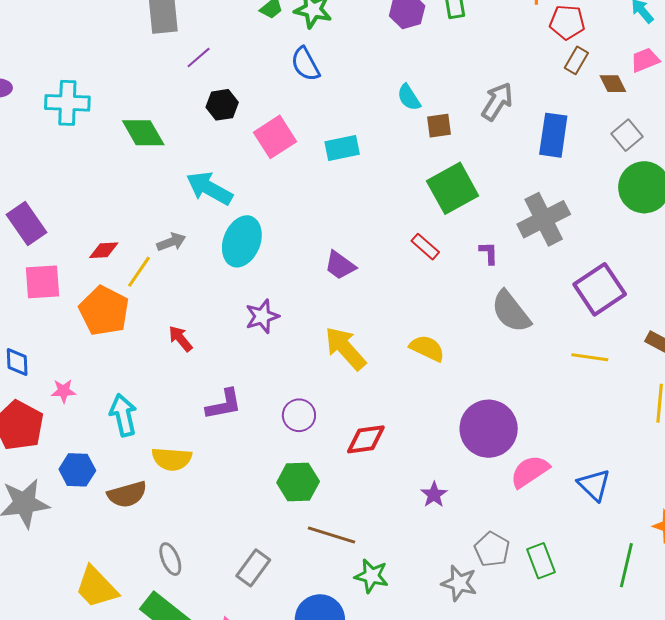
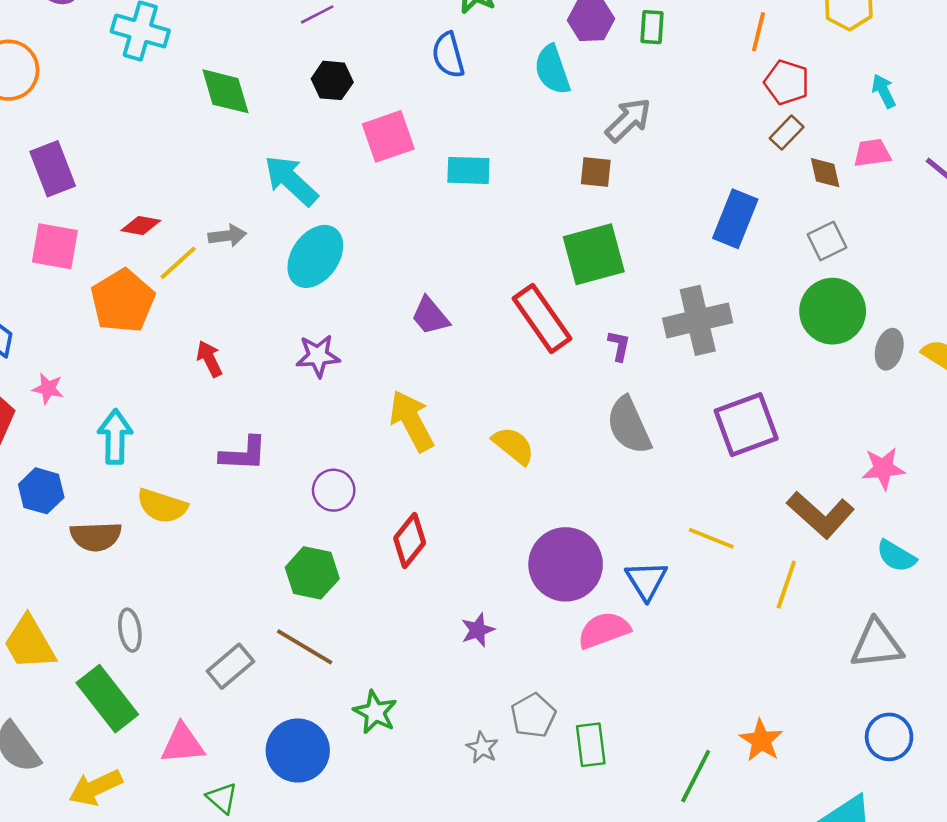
cyan semicircle: (409, 97) -> (552, 70), moved, size x1.4
gray arrow: (497, 101) -> (628, 120), moved
red rectangle: (425, 247) -> (542, 318), size x1.8
yellow line: (590, 357) -> (711, 538), moved
red diamond: (366, 439) -> (410, 541), turned -57
blue triangle: (594, 485) -> (646, 580), moved
brown line: (332, 535) -> (305, 647), moved
gray star: (459, 583) -> (482, 748), size x0.7

